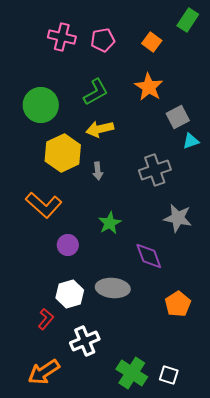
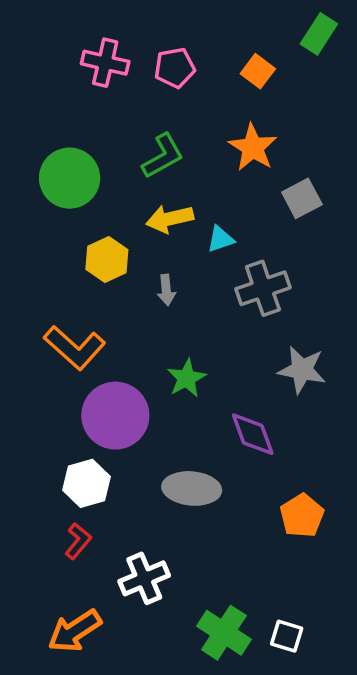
cyan triangle: (191, 141) -> (221, 239), moved
yellow hexagon: (63, 153) -> (107, 259), size x0.7
purple circle: (68, 245) -> (115, 416), size x1.8
white hexagon: (70, 294) -> (87, 483), moved

